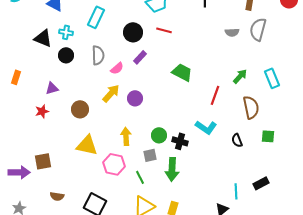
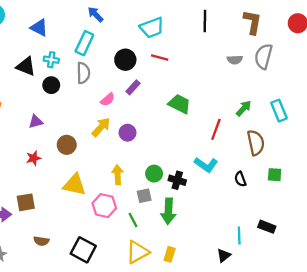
gray semicircle: (98, 55) -> (83, 73), moved
red star: (42, 111) -> (34, 158), moved
black rectangle: (261, 183) -> (267, 227), turned 49

